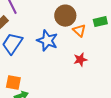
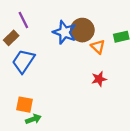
blue star: (47, 41) -> (65, 32), moved

